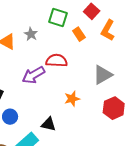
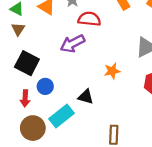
red semicircle: (57, 61) -> (89, 19), moved

